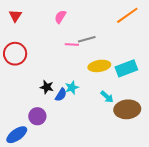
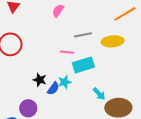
pink line: (72, 45) -> (67, 52), moved
yellow ellipse: (99, 66) -> (113, 41), moved
cyan rectangle: (126, 68) -> (83, 65), moved

